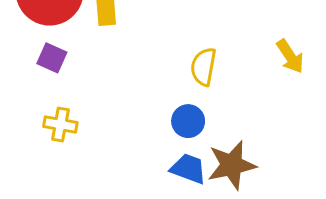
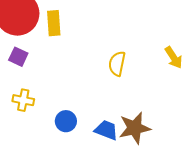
blue circle: (188, 121) -> (66, 121), moved

